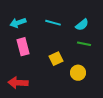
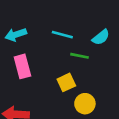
green line: (84, 44) -> (80, 56), moved
yellow circle: (78, 73) -> (85, 104), moved

